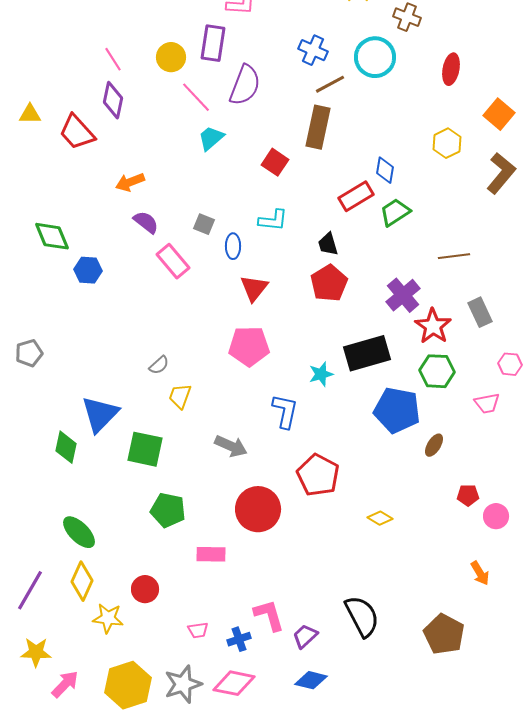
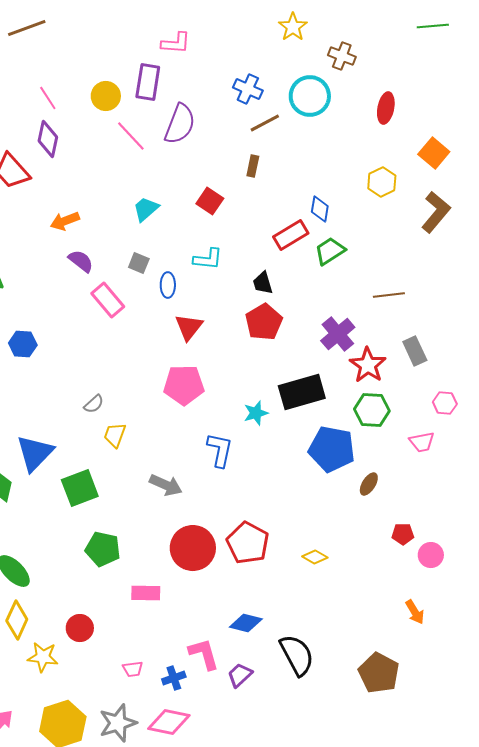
brown rectangle: (318, 127) -> (253, 166), size x0.5
cyan trapezoid: (211, 138) -> (146, 209), moved
blue hexagon: (88, 270) -> (23, 344), moved
green square: (145, 449) -> (80, 488), turned -33
red pentagon: (318, 475) -> (248, 543), moved
blue diamond: (311, 680) -> (246, 623), moved

